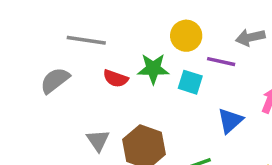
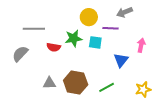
gray triangle: (98, 140) -> (49, 83), turned -48

